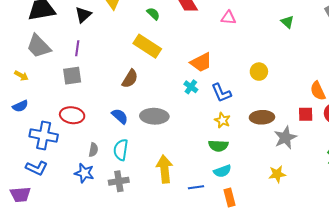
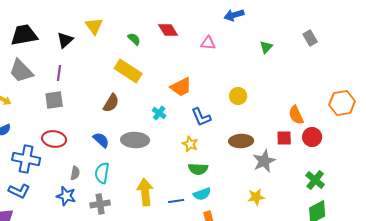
green triangle: (287, 22) -> (266, 47), turned 32
cyan cross: (191, 87) -> (159, 113), moved
yellow star: (222, 120) -> (190, 144), moved
blue line: (196, 187) -> (176, 201), moved

